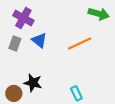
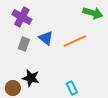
blue triangle: (39, 40) -> (46, 38), moved
gray rectangle: (15, 44) -> (24, 44), moved

